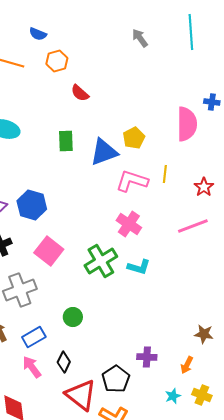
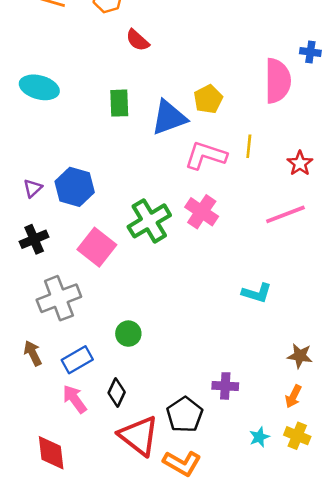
green cross: (101, 261) -> (149, 221), moved
cyan L-shape: (139, 267) -> (257, 293), moved
orange arrow: (187, 365) -> (293, 396), moved

